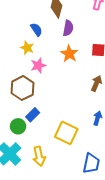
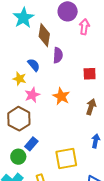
blue semicircle: (36, 30) -> (34, 65), moved
orange star: (69, 54) -> (61, 96), moved
yellow square: (66, 133) -> (66, 158), turned -30

